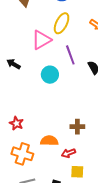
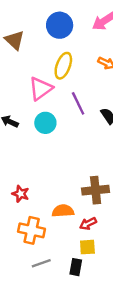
cyan circle: (50, 75) -> (45, 123), moved
brown cross: (77, 127) -> (96, 190), size x1.5
yellow square: (77, 172) -> (87, 247), moved

